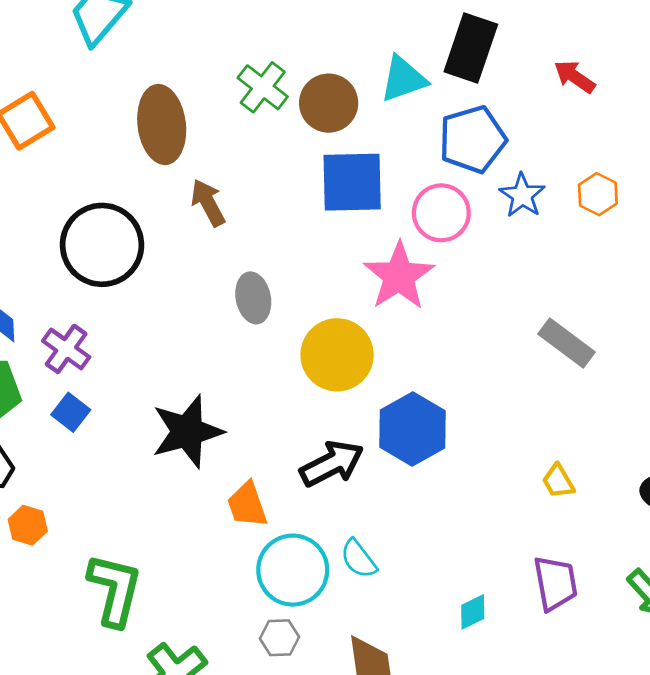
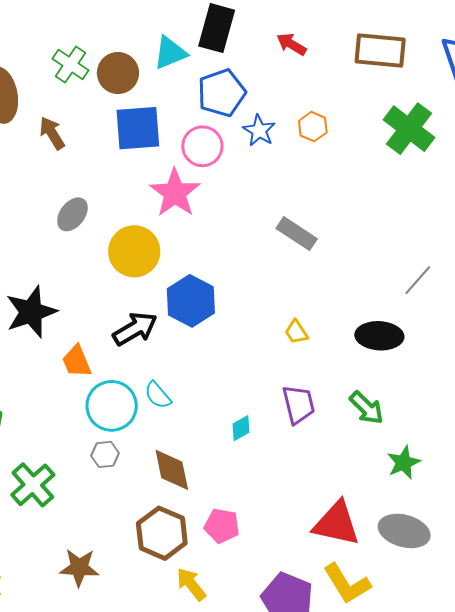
brown arrow: (208, 203) -> (52, 133), moved
gray ellipse: (253, 298) -> (72, 214), turned 52

